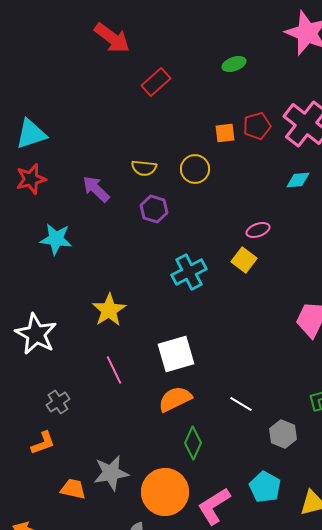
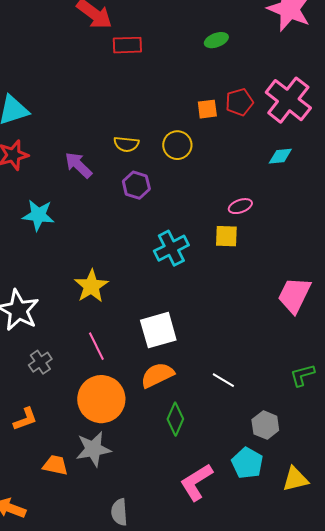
red rectangle: (156, 82) -> (127, 45), moved, turned 40
yellow square: (244, 260) -> (226, 236), turned -35
gray cross: (58, 402) -> (40, 362), moved
gray hexagon: (283, 434) -> (265, 425), moved
orange circle: (165, 492) -> (101, 399), moved

